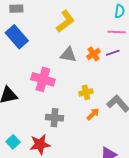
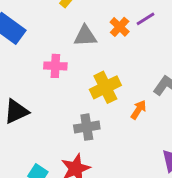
pink cross: (43, 79) -> (55, 66), moved, size x0.7
yellow cross: (86, 92) -> (105, 87), moved, size x1.5

